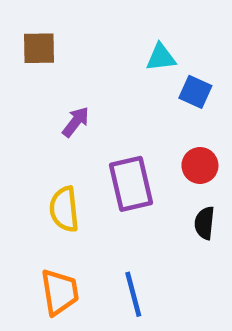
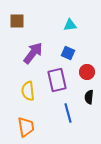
blue square: (195, 92) -> (68, 53), moved
purple arrow: (76, 122) -> (33, 53), size x1.6
blue line: (133, 294) -> (68, 113), moved

